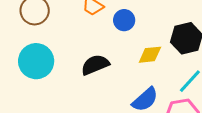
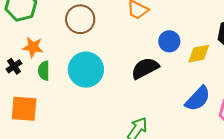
blue circle: (124, 20) -> (169, 41), moved

